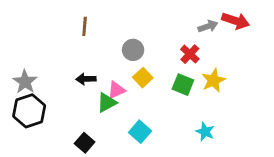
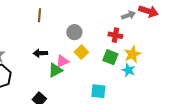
red cross: (190, 54) -> (115, 35), turned -32
cyan square: (140, 132) -> (98, 91), moved, turned -35
cyan star: (205, 132) -> (128, 70), moved

